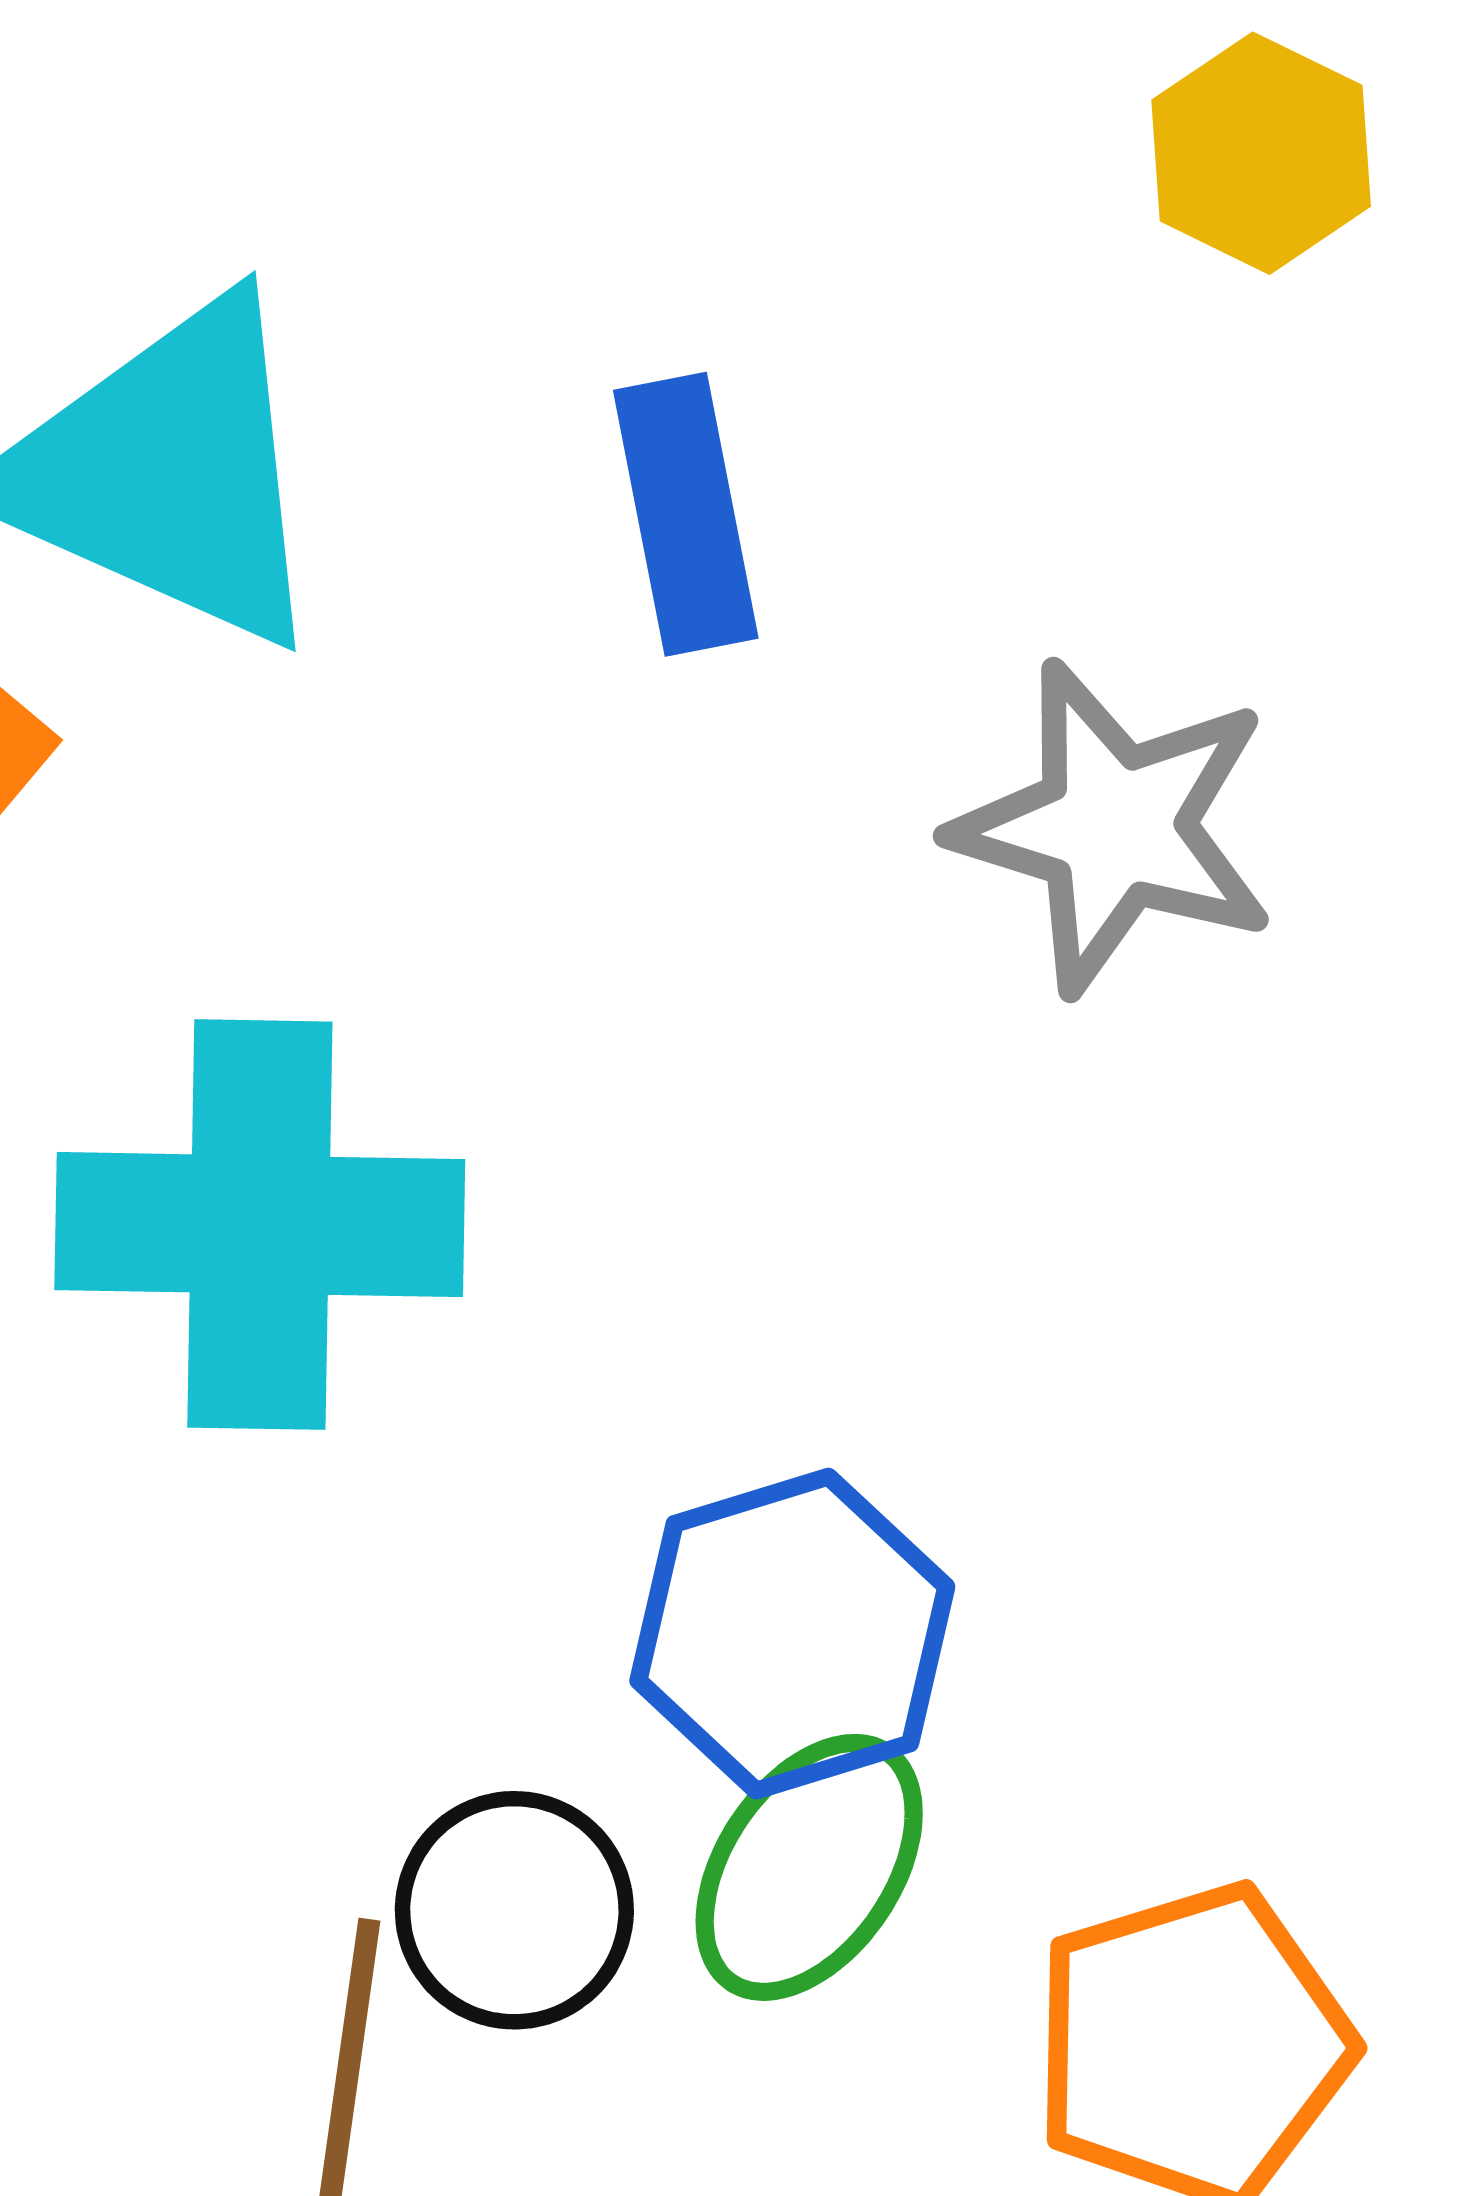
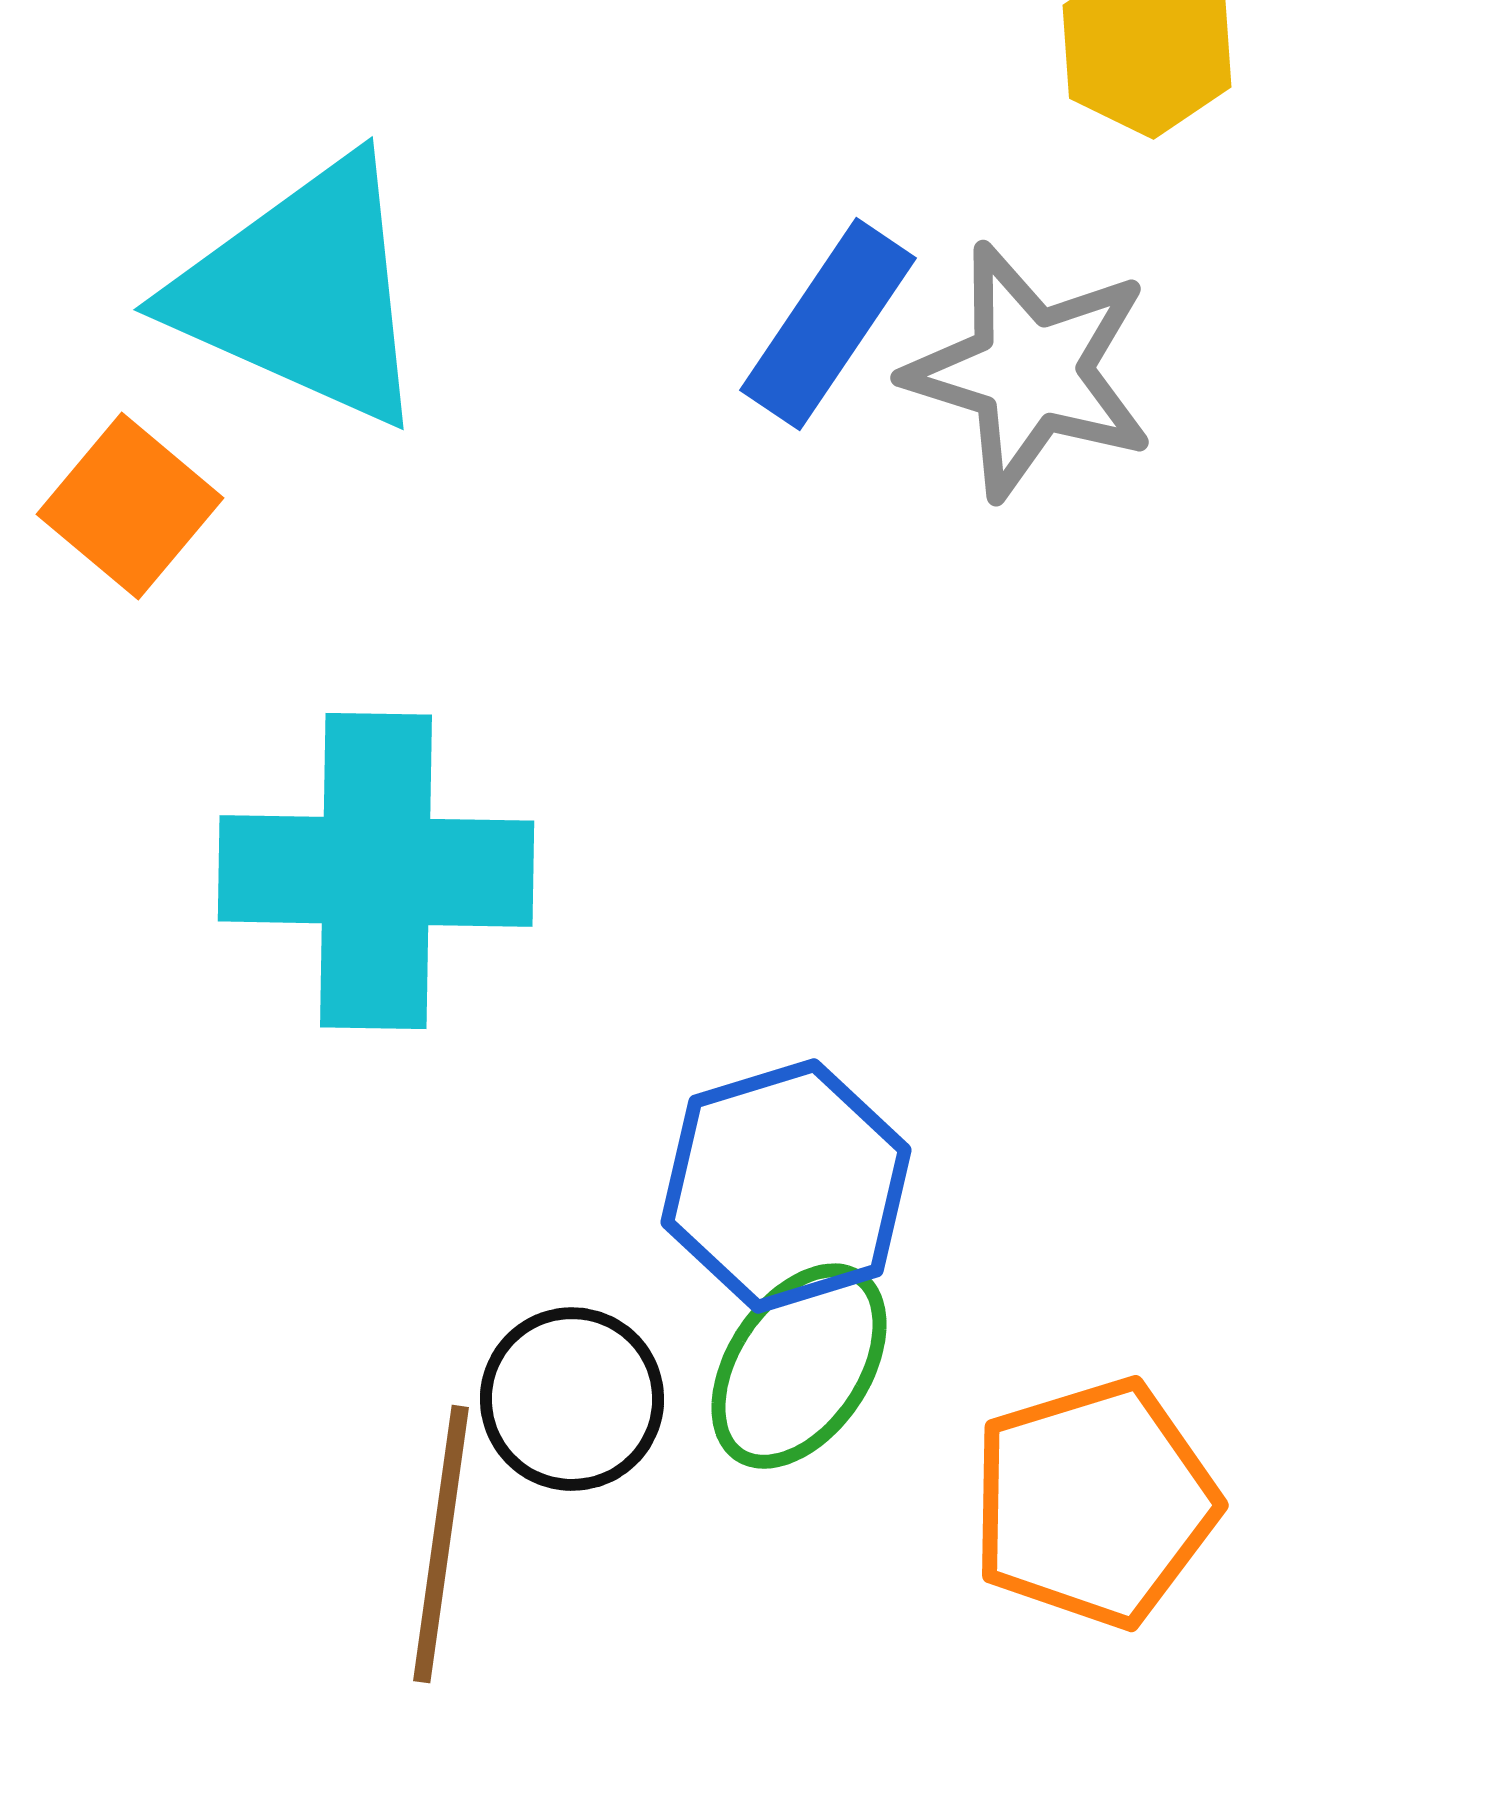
blue rectangle: (686, 514) -> (828, 324), moved, turned 45
gray star: (1114, 827) -> (1030, 371), moved

